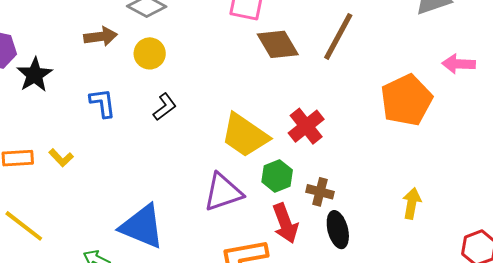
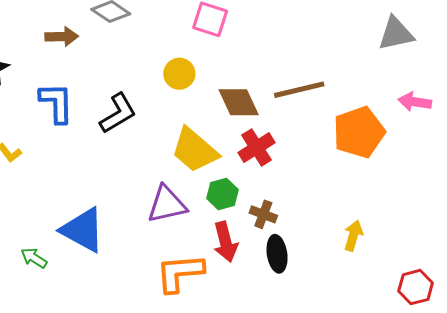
brown line: (338, 36) -> (299, 90), moved, turned 42
brown diamond: (278, 44) -> (239, 102), moved
yellow circle: (150, 53) -> (179, 74), moved
blue L-shape: (102, 103) -> (56, 103), size x1.4
black L-shape: (165, 107) -> (118, 113), size x1.5

